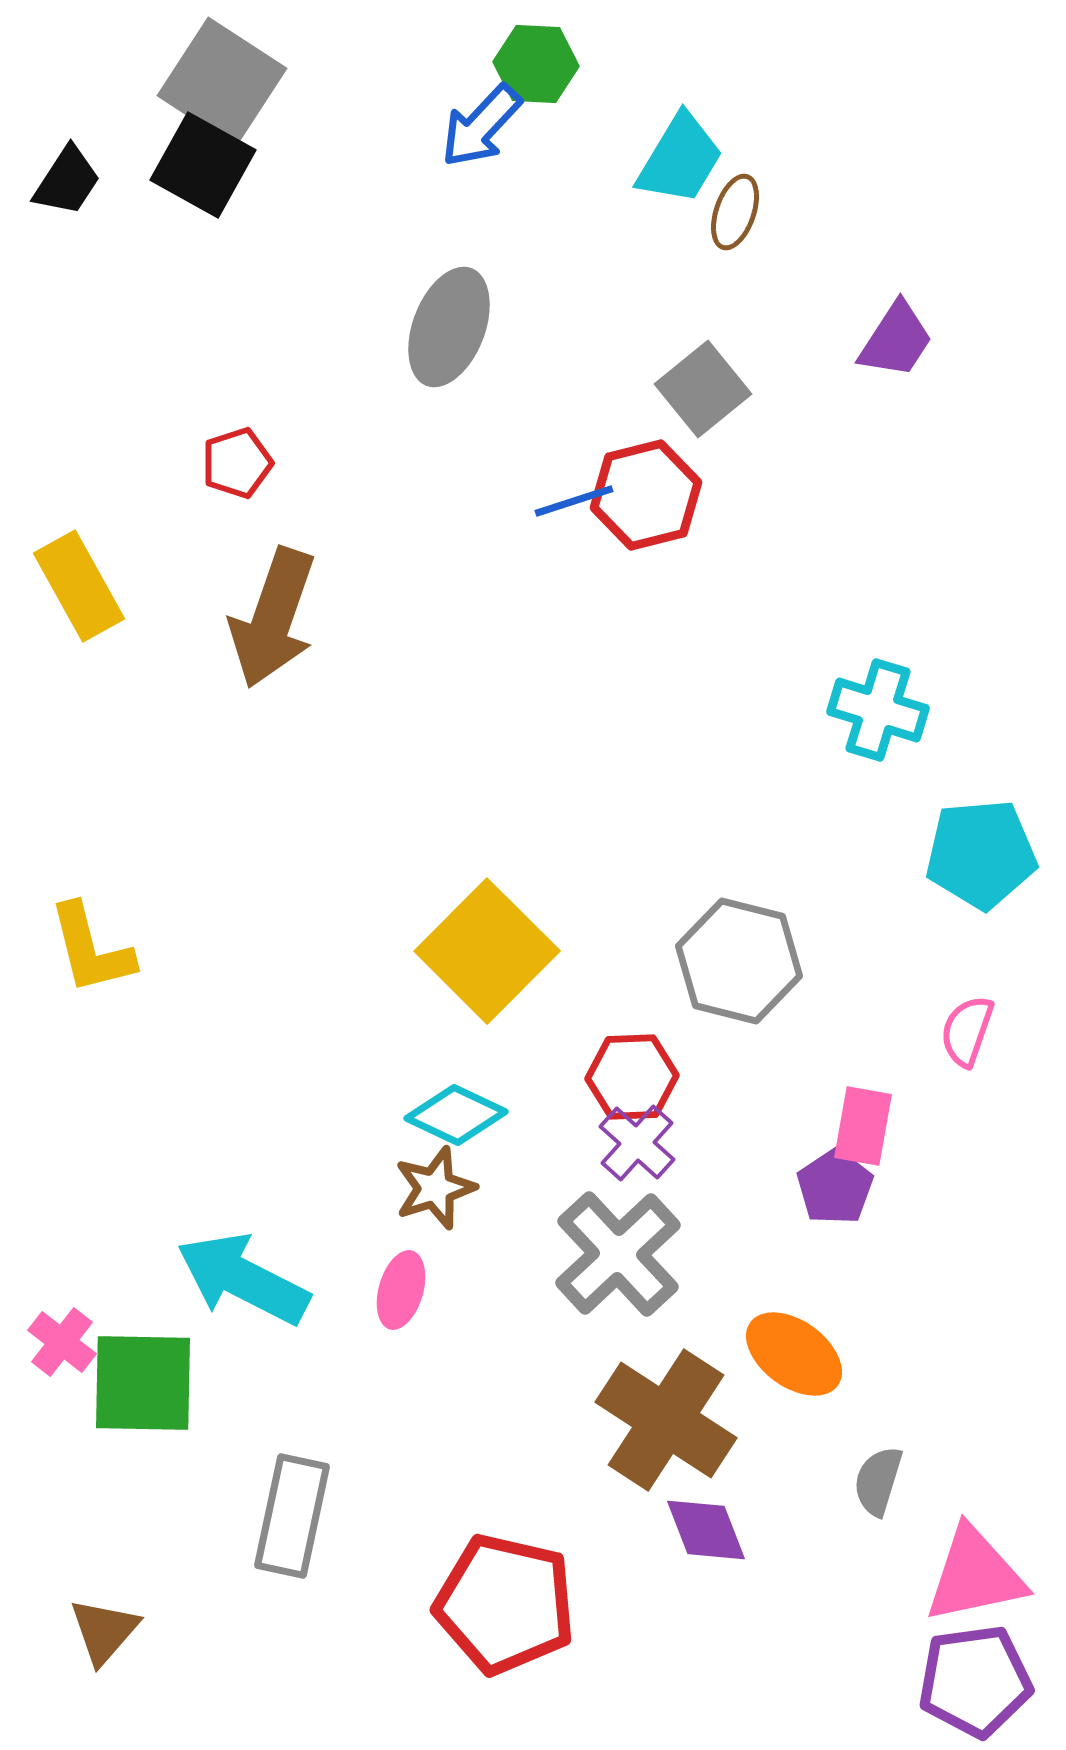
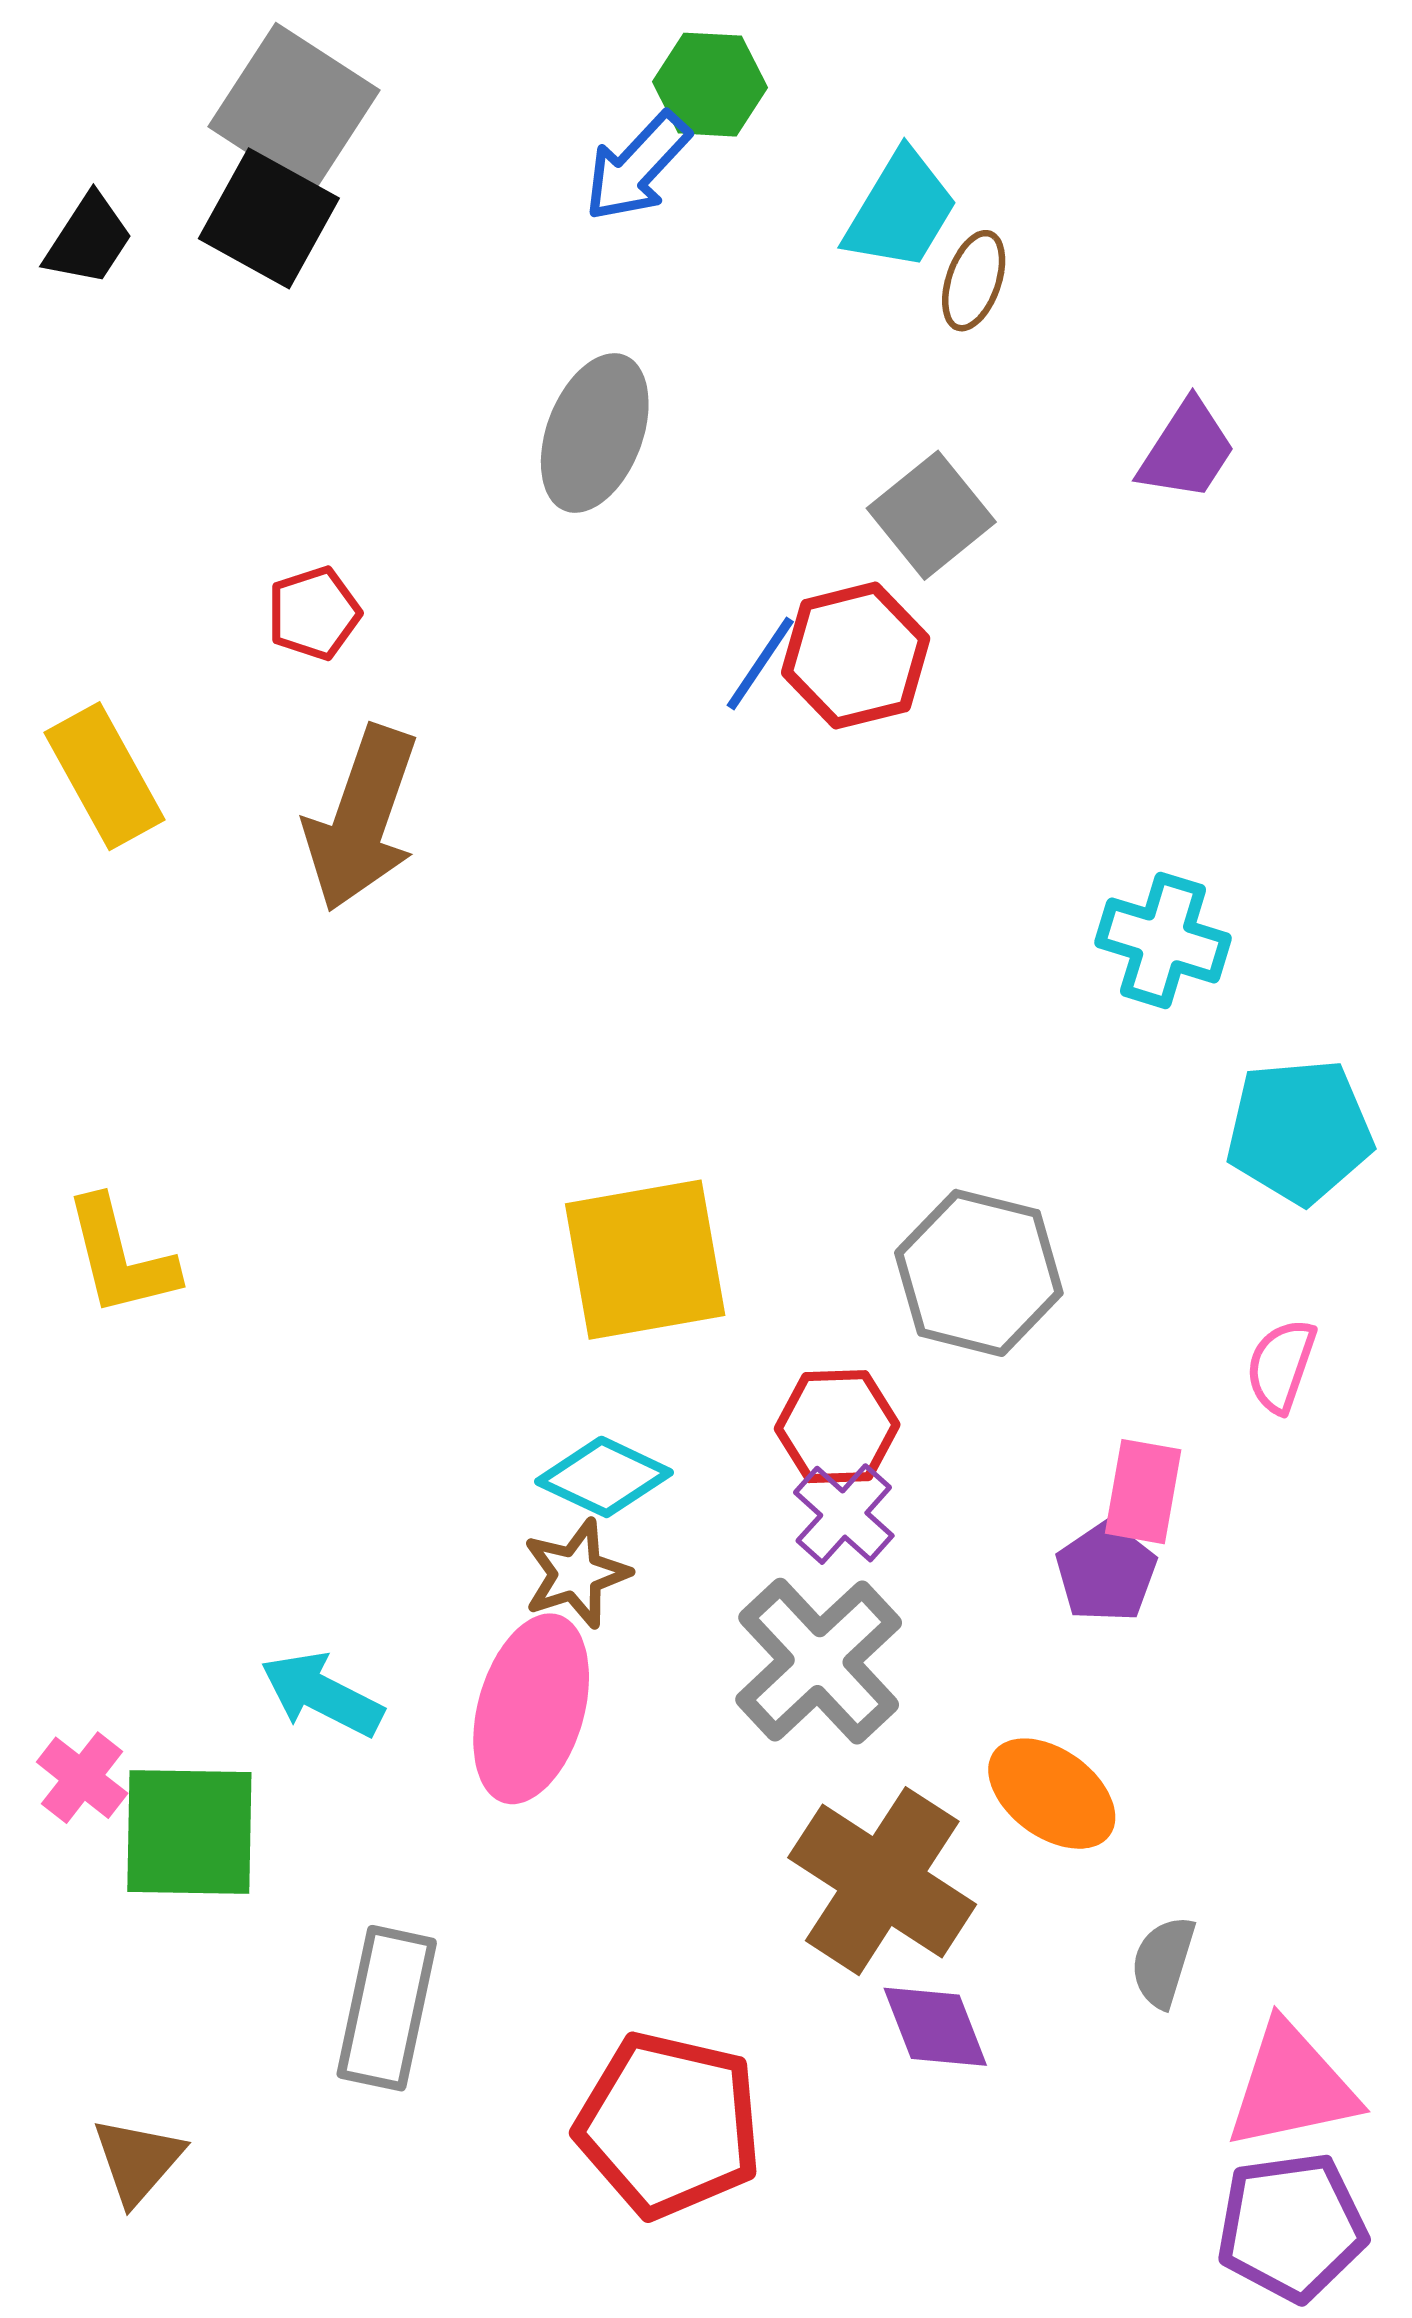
blue line: (574, 501) -> (760, 664), turned -38
yellow square: (487, 951) -> (645, 1260), turned 35
cyan arrow: (243, 1279) -> (322, 1694), size x0.7
pink ellipse: (401, 1290) -> (531, 1709), size x1.8

